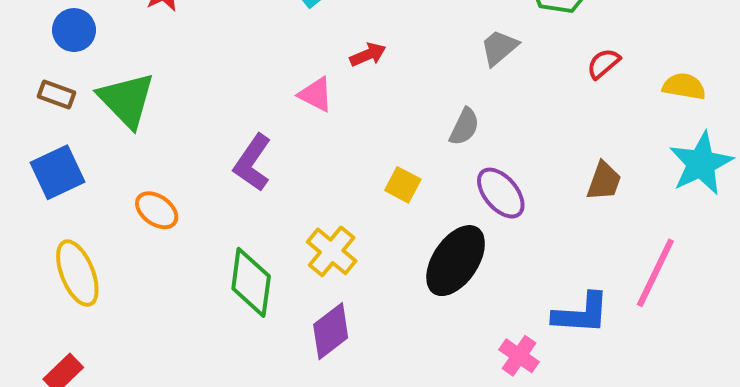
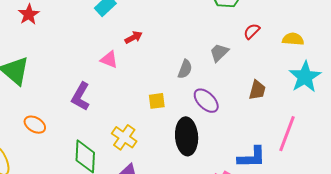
gray trapezoid: (499, 48) -> (219, 53), moved
yellow square: (403, 185) -> (157, 101), turned -30
black ellipse: (456, 261) -> (187, 136), turned -33

